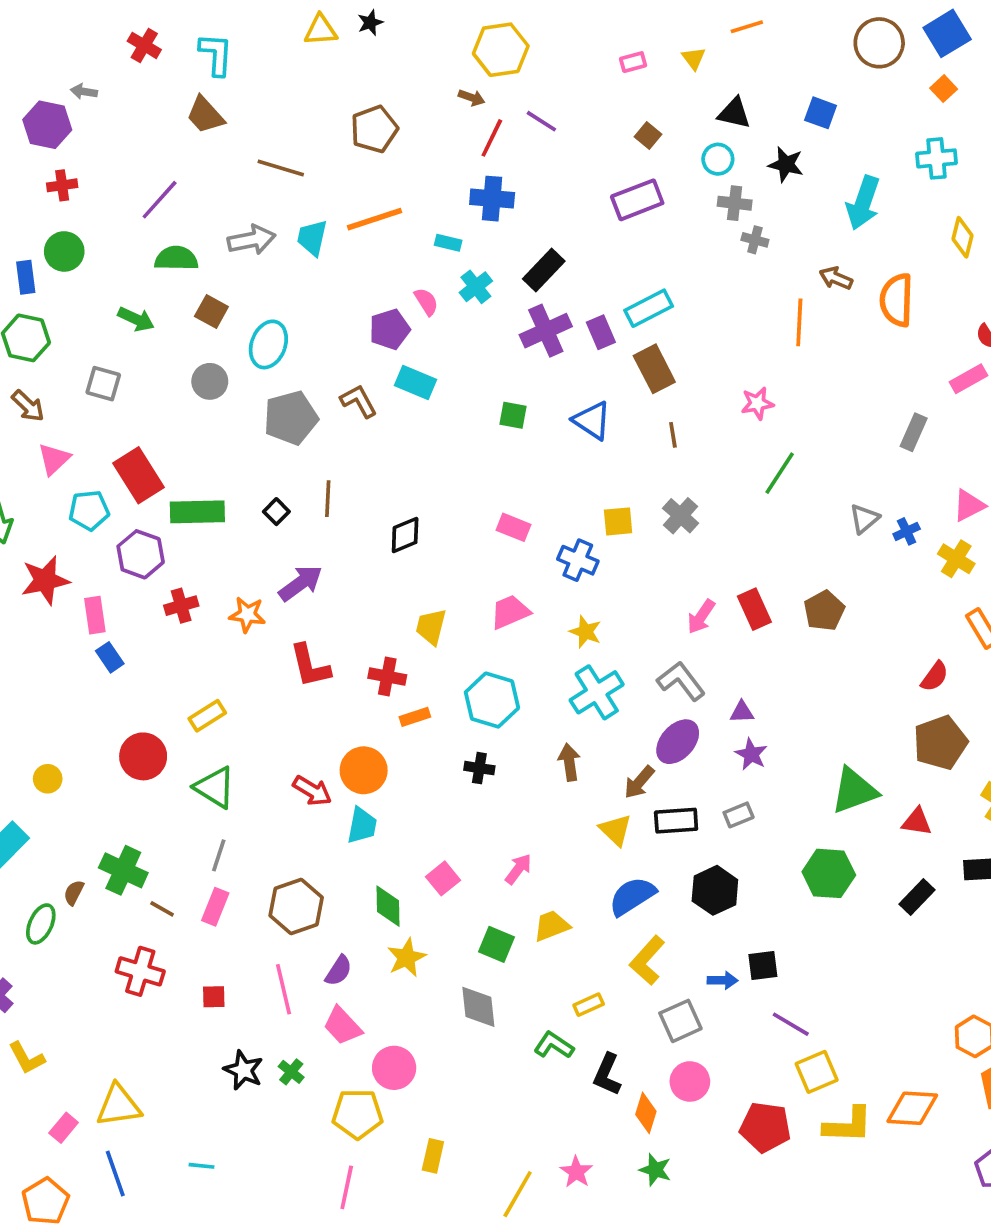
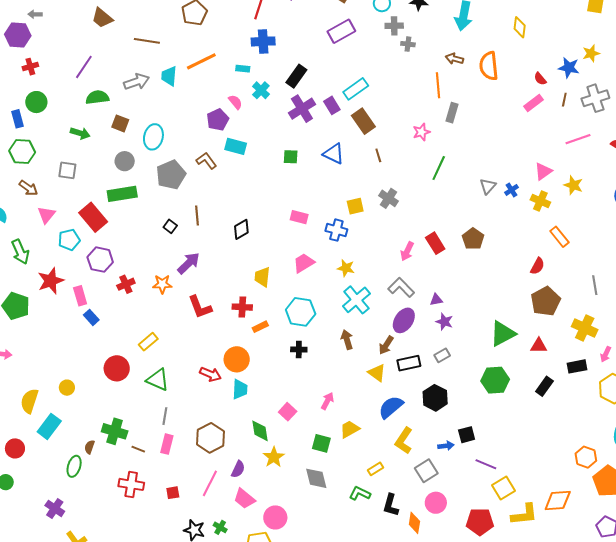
gray rectangle: (914, 432) -> (452, 113), moved
green rectangle: (197, 512) -> (122, 194), moved
pink line: (284, 989) -> (210, 483), turned 48

